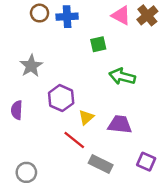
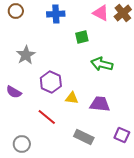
brown circle: (40, 13) -> (16, 11), moved
purple semicircle: (17, 110) -> (14, 92), turned -63
yellow triangle: (86, 117) -> (72, 98), turned 48
red line: (74, 140) -> (47, 117), moved

